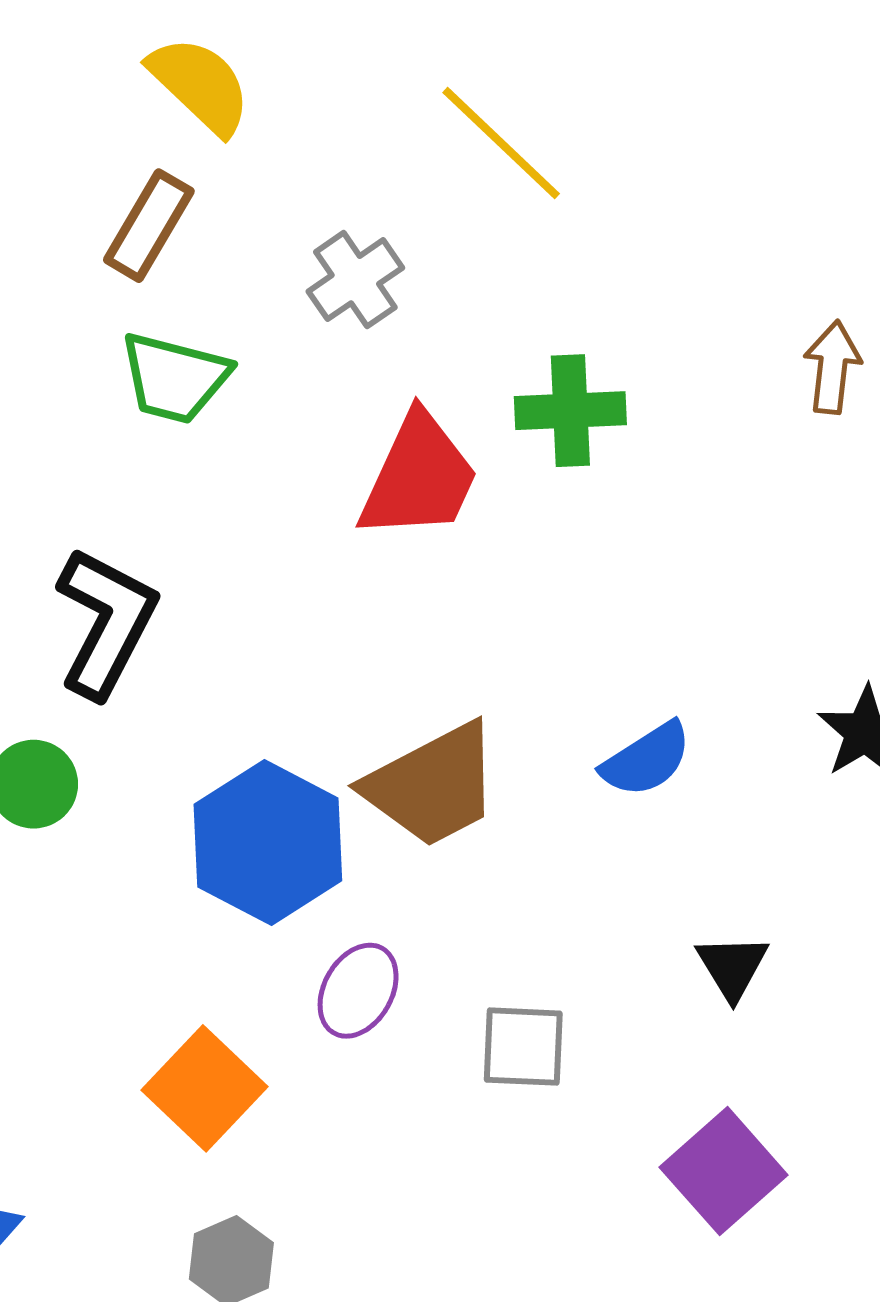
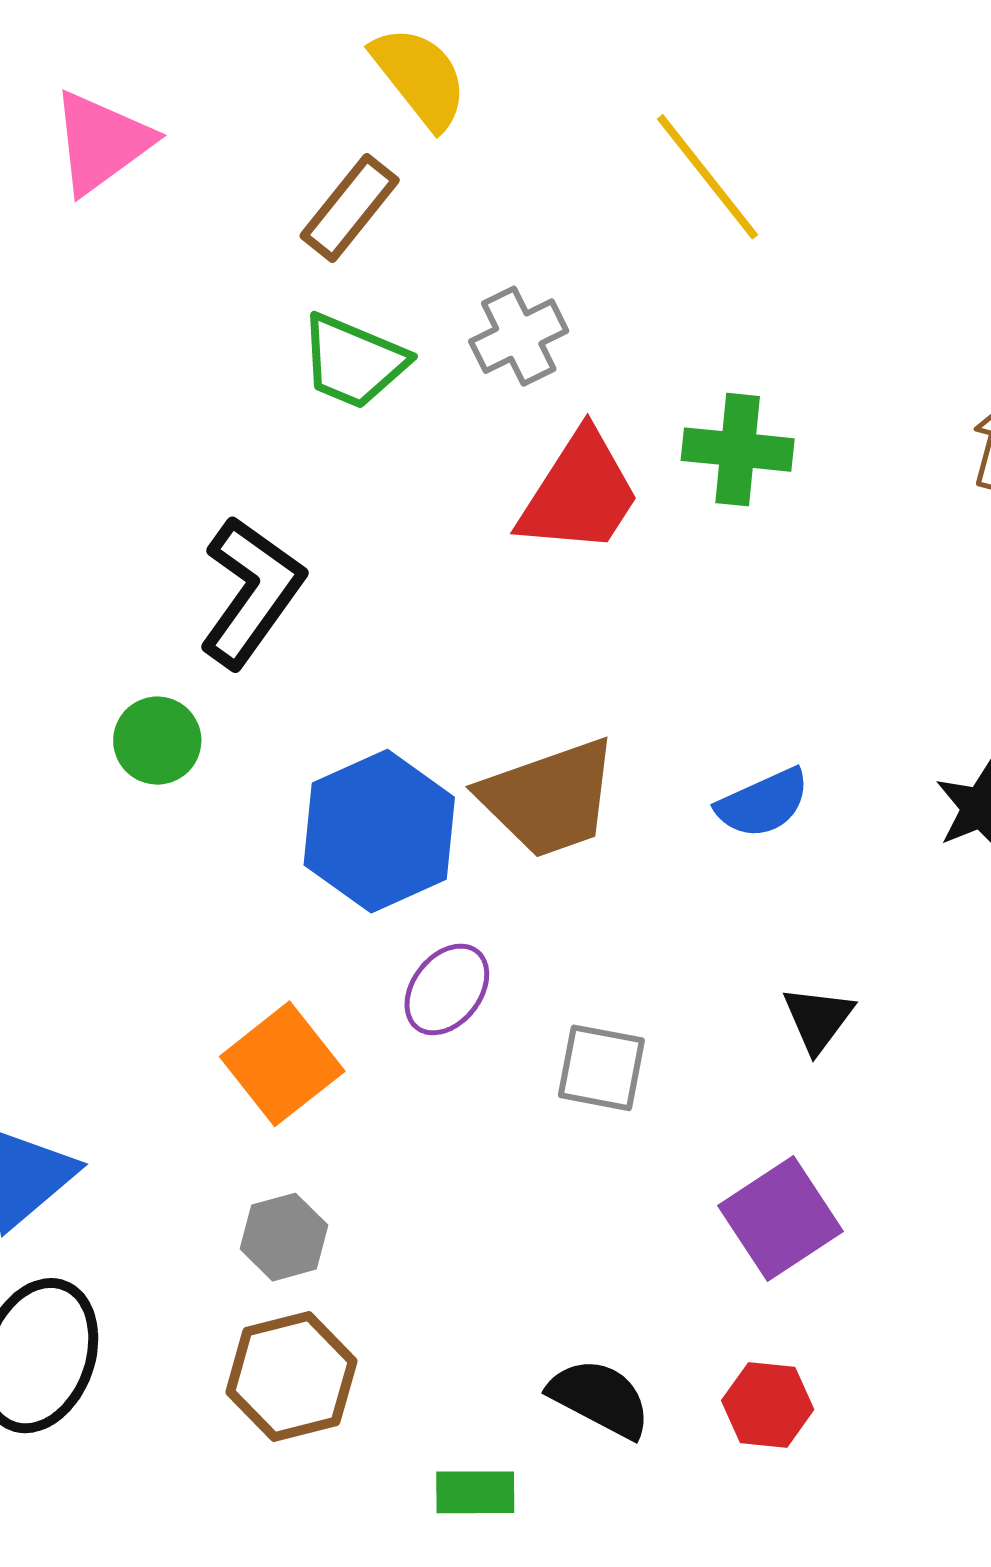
gray cross: (355, 280) -> (519, 336), moved

